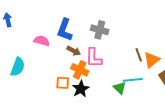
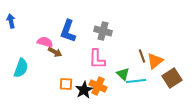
brown arrow: (74, 51) -> (55, 52), moved
orange cross: (80, 70) -> (98, 86), moved
green triangle: (120, 88) -> (123, 74), moved

